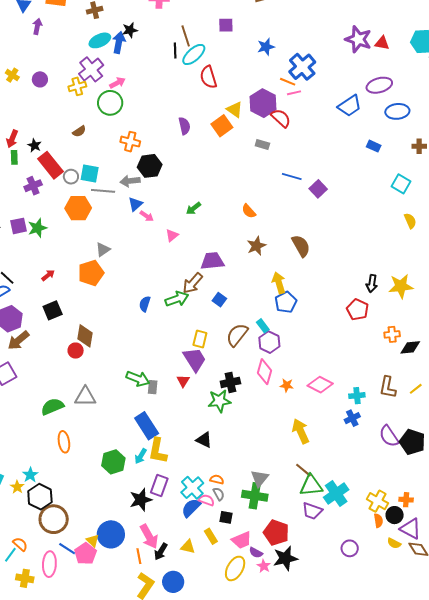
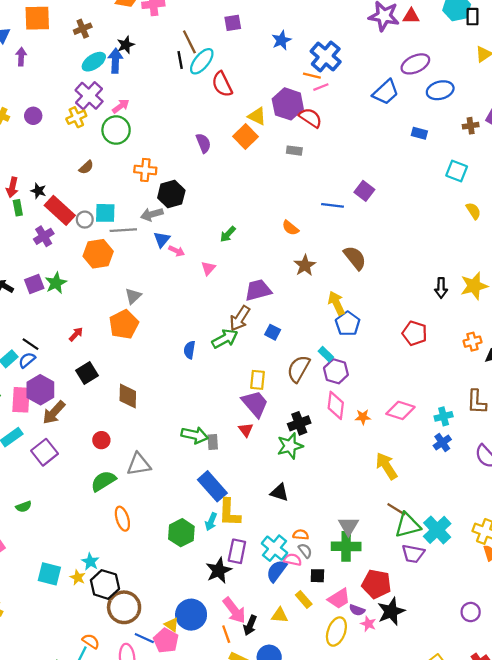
blue line: (292, 177) -> (333, 205), moved
red pentagon: (358, 310) -> (415, 333), moved
red circle: (76, 351) -> (101, 440), moved
purple circle: (350, 548) -> (471, 612), moved

